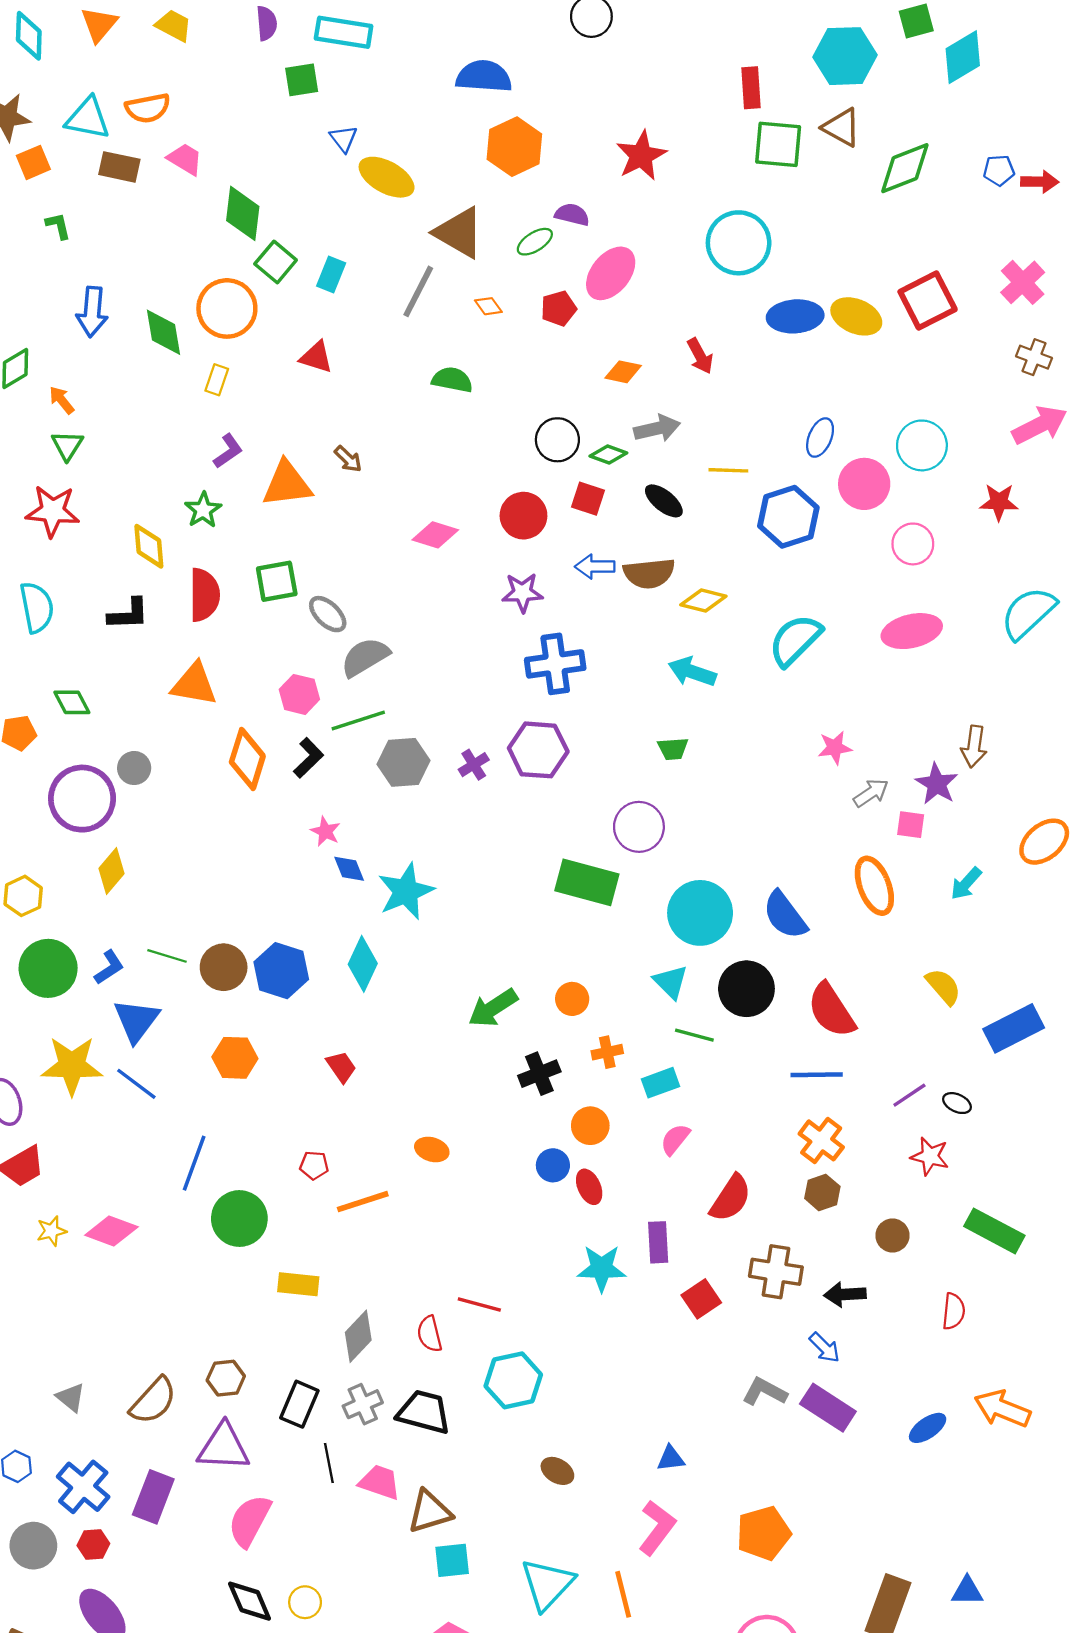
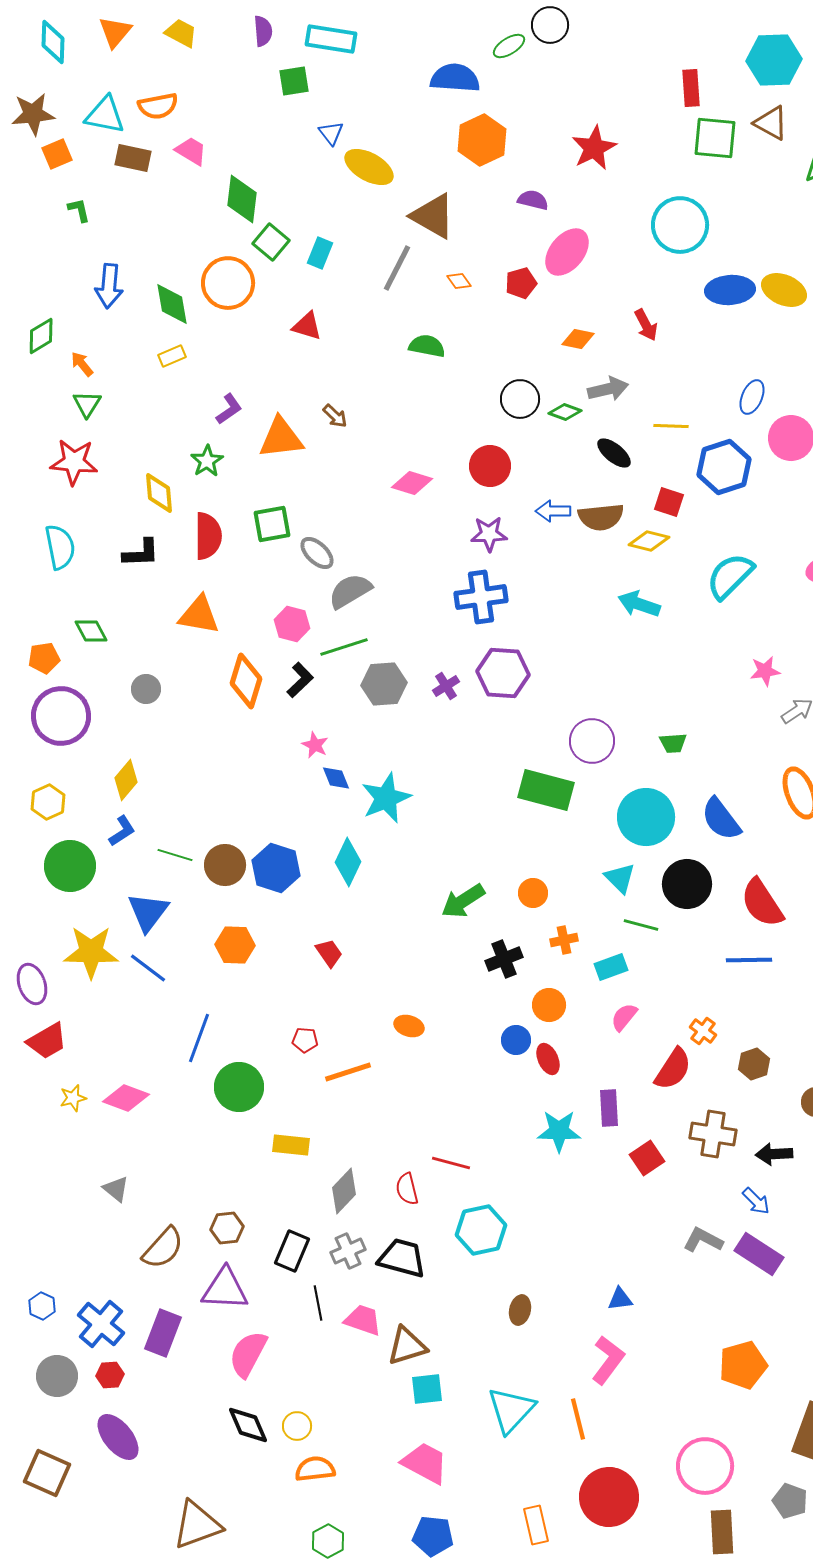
green ellipse: (535, 242) -> (509, 46), moved
yellow rectangle: (217, 380) -> (172, 356), moved, turned 48
red square: (588, 499) -> (669, 502), moved
blue cross: (555, 664) -> (481, 597), moved
green trapezoid: (673, 749) -> (673, 743), moved
purple circle: (82, 799) -> (61, 716), moved
blue L-shape: (109, 967) -> (122, 831), moved
orange cross: (821, 1140) -> (703, 1031), moved, size x0.7
gray triangle: (71, 1397) -> (116, 1189), moved
brown ellipse: (557, 1471) -> (520, 1310), turned 72
orange pentagon: (763, 1533) -> (743, 1365), moved

